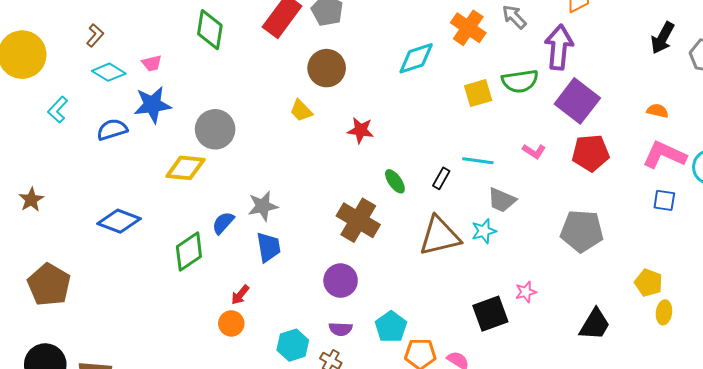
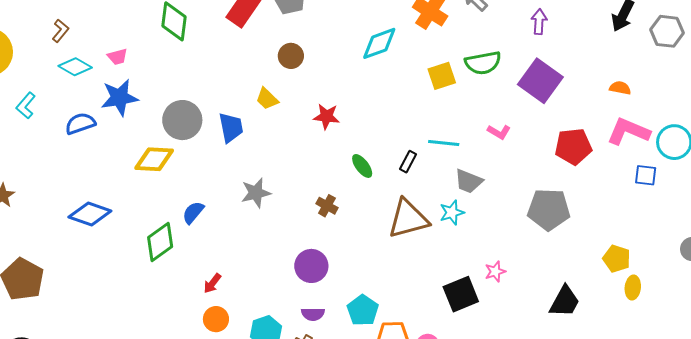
purple arrow: (559, 47) -> (539, 22), moved, size x0.6
brown circle: (327, 68) -> (291, 56), size x0.7
red pentagon: (591, 153) -> (573, 146), moved
blue square: (664, 200) -> (646, 175), moved
gray star: (263, 206) -> (256, 193), moved
brown cross: (358, 220) -> (327, 206), size x0.5
blue trapezoid: (268, 247) -> (231, 127), moved
orange circle: (231, 323) -> (216, 319), moved

